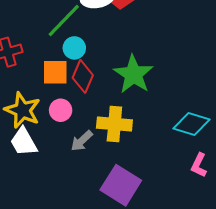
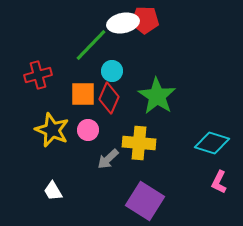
cyan circle: (74, 48) -> (112, 71), moved
white trapezoid: (24, 142) -> (53, 191), moved, size x0.7

